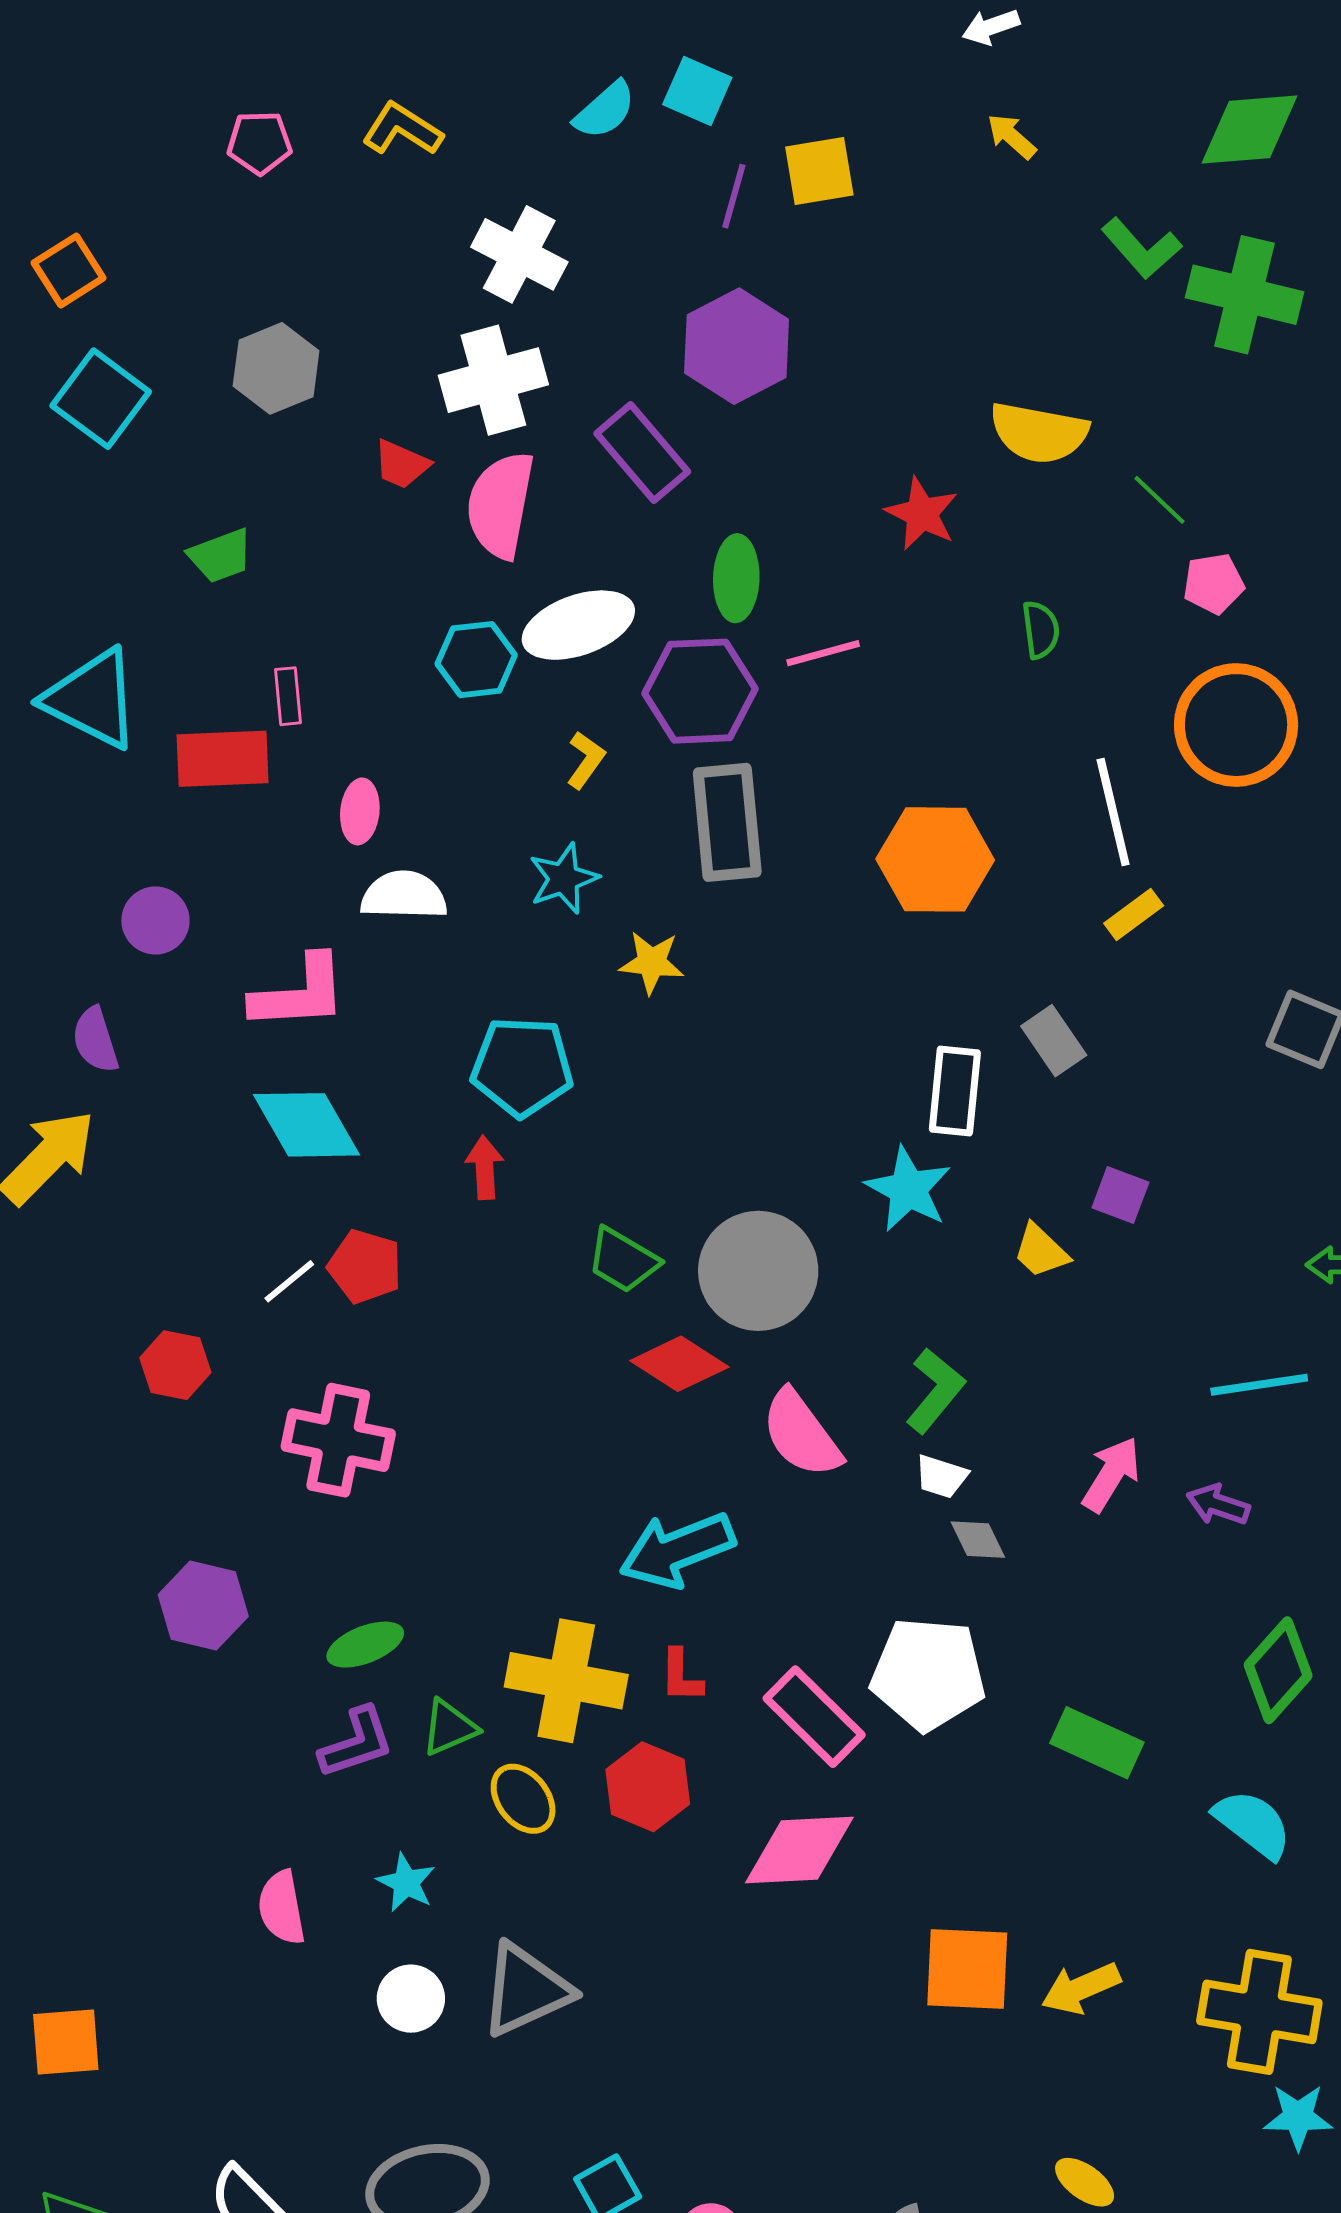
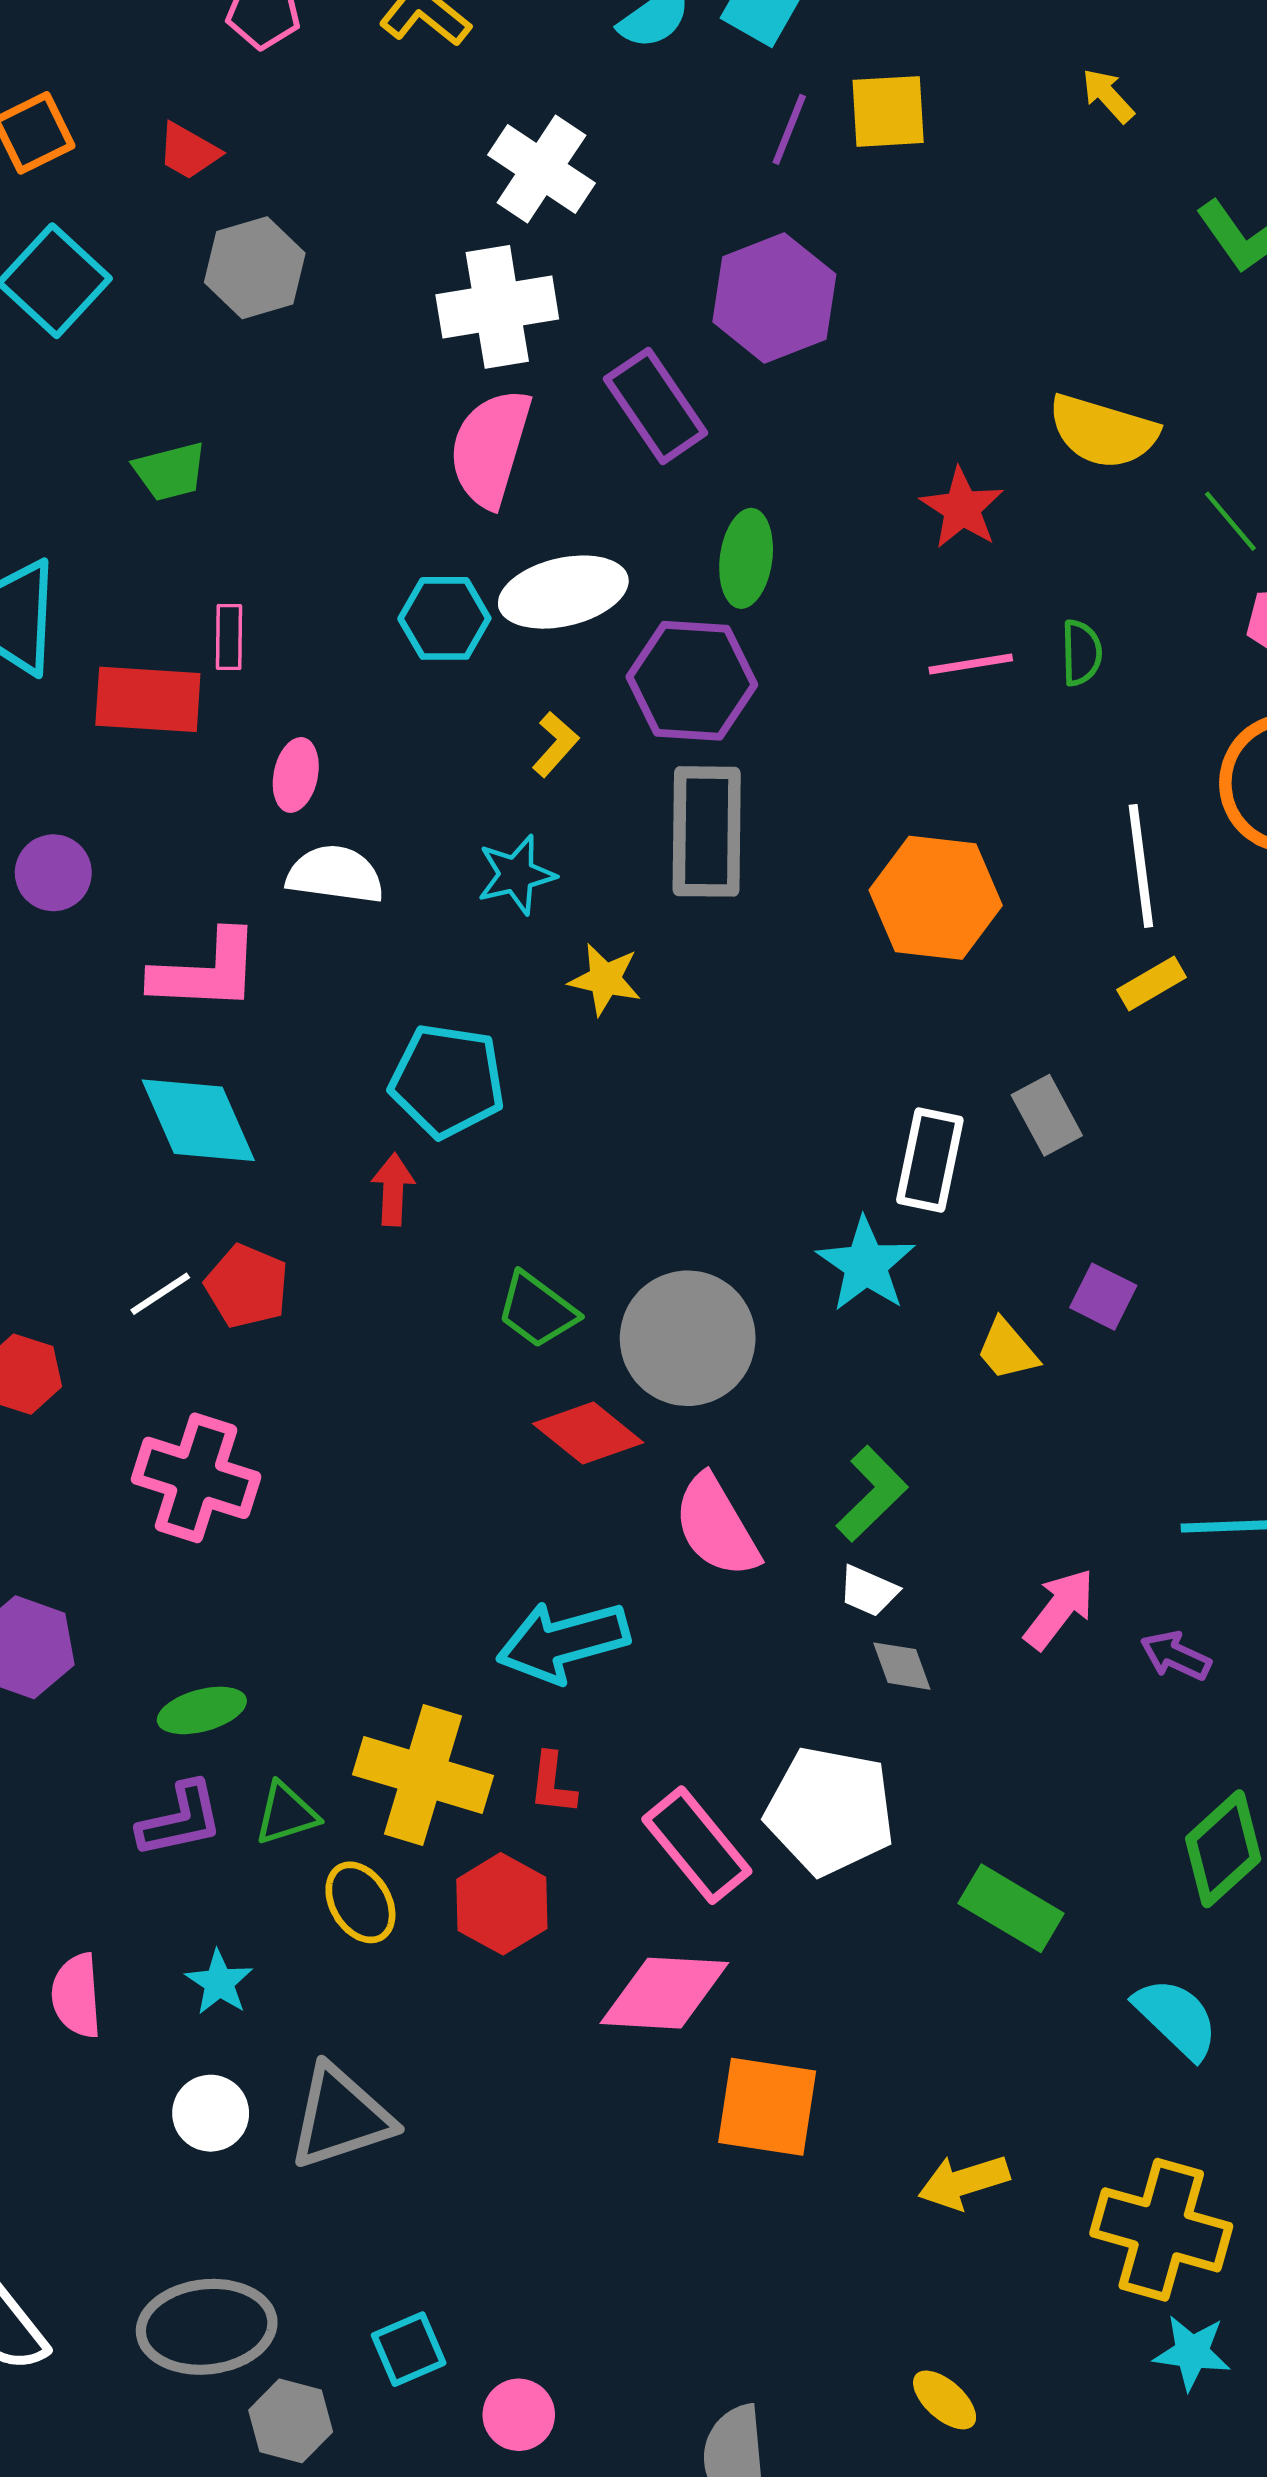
red trapezoid: (401, 464) -> (188, 151), moved
pink line: (823, 653) -> (971, 664), moved
orange square: (967, 1969) -> (767, 2107), moved

